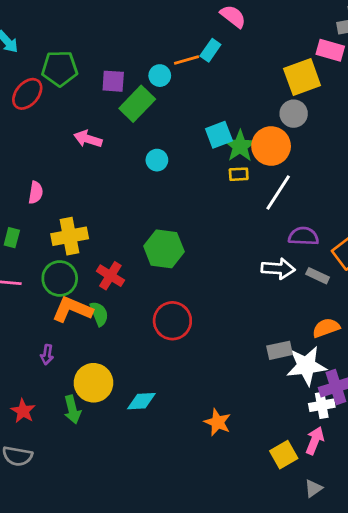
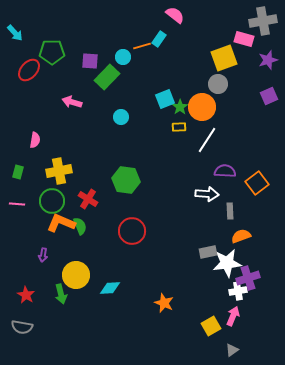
green star: (240, 146) -> (180, 107), size x0.7
gray rectangle: (318, 276) -> (230, 211), moved, turned 63

